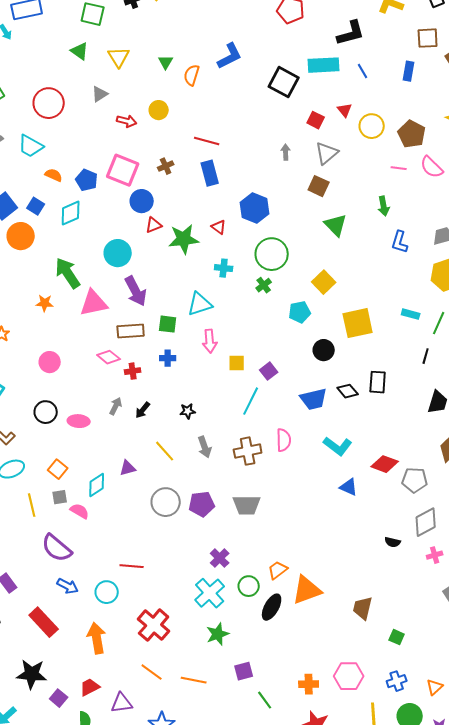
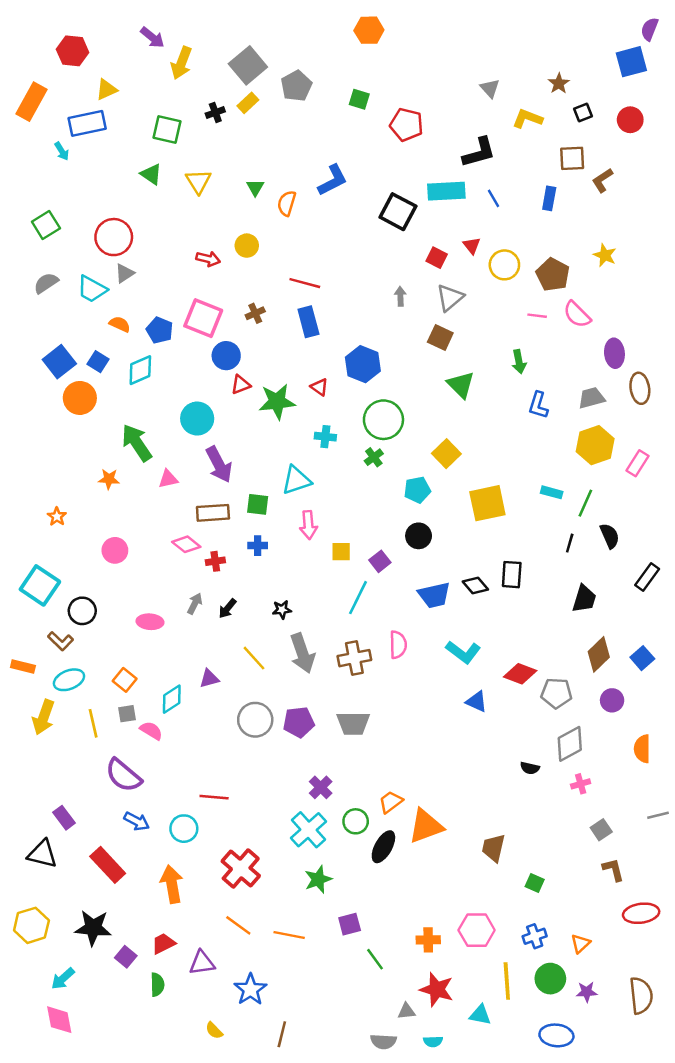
gray triangle: (100, 94) -> (125, 273), moved
pink triangle: (94, 303) -> (168, 479), size x0.6
black circle: (324, 350) -> (419, 536), moved
black circle: (46, 412) -> (82, 611), moved
gray arrow: (205, 447) -> (302, 653), size x1.5

